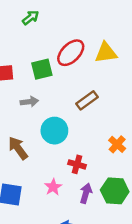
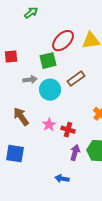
green square: (42, 69) -> (48, 61), moved
cyan circle: (54, 131) -> (50, 90), moved
pink star: (53, 187) -> (49, 125), moved

